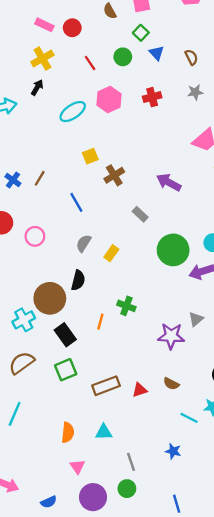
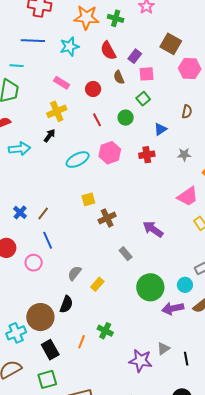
red circle: (72, 28) -> (93, 89), moved
blue triangle: (157, 53) -> (160, 129), moved, turned 32
brown semicircle: (191, 57) -> (187, 112), moved, turned 32
blue line: (76, 202) -> (48, 240), moved

